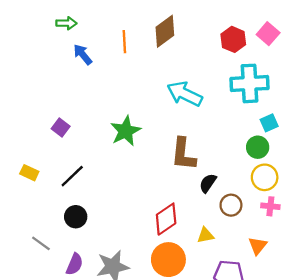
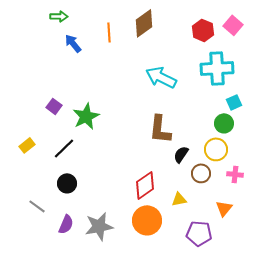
green star: (126, 131) -> (86, 116), moved
yellow rectangle: (29, 173) -> (27, 145), turned -63
yellow circle: (265, 177) -> (216, 149), moved

